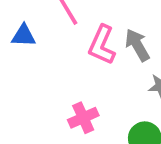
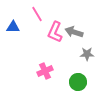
gray arrow: (137, 45) -> (74, 32), turned -42

